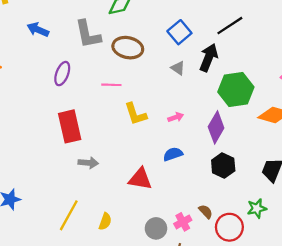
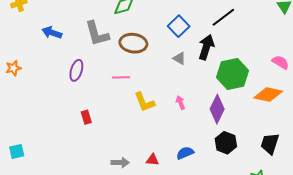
pink arrow: (176, 117) -> (180, 103), turned -88
red rectangle: (70, 126) -> (86, 117), size x0.5
blue semicircle: (173, 154) -> (185, 153), moved
gray arrow: (88, 163) -> (120, 163), moved
red triangle: (140, 179) -> (152, 160), size x0.6

